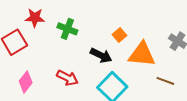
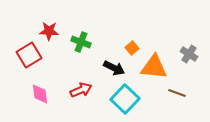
red arrow: (67, 78) -> (81, 90), turned -50
pink diamond: (26, 82) -> (40, 94), turned -45

